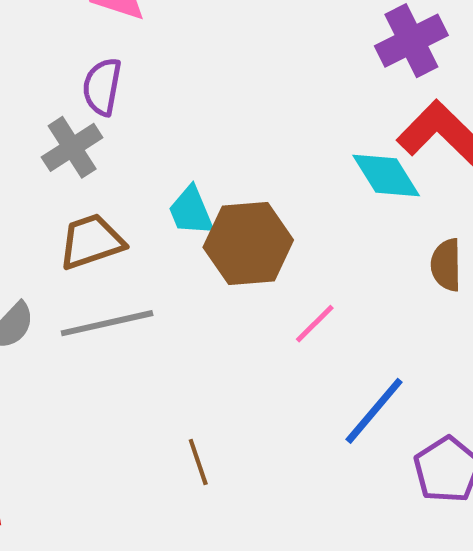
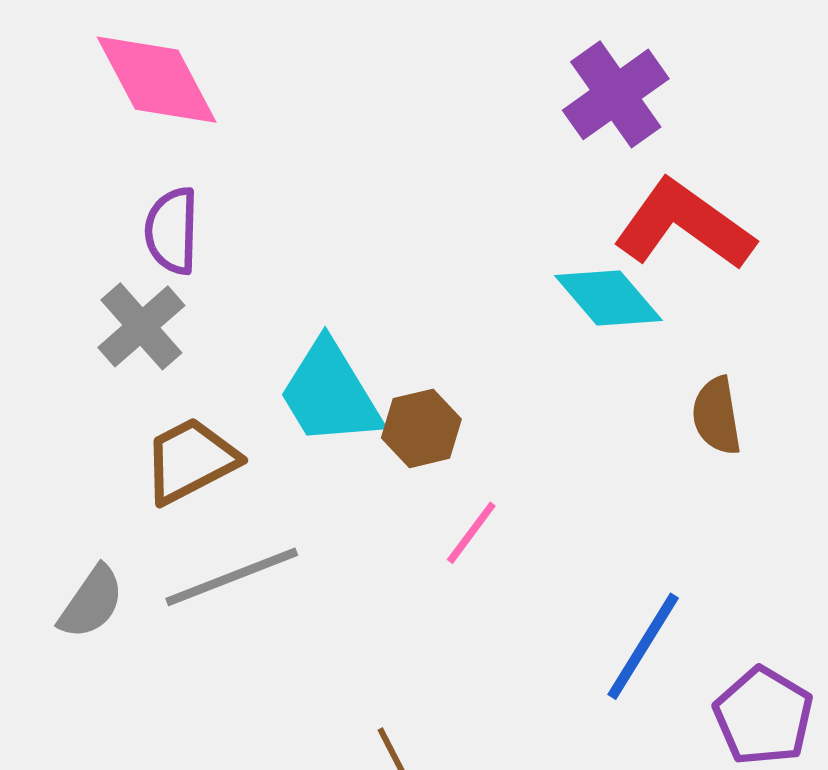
cyan trapezoid: (191, 211) -> (330, 393), size x1.5
brown hexagon: (248, 244) -> (421, 428), size x0.6
pink line: (315, 324) -> (471, 533), moved

